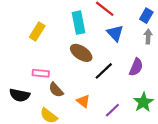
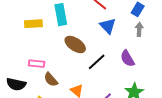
cyan rectangle: (78, 23) -> (61, 15), moved
yellow rectangle: (37, 31) -> (33, 24), turned 54
purple semicircle: (136, 67) -> (127, 58), turned 126

